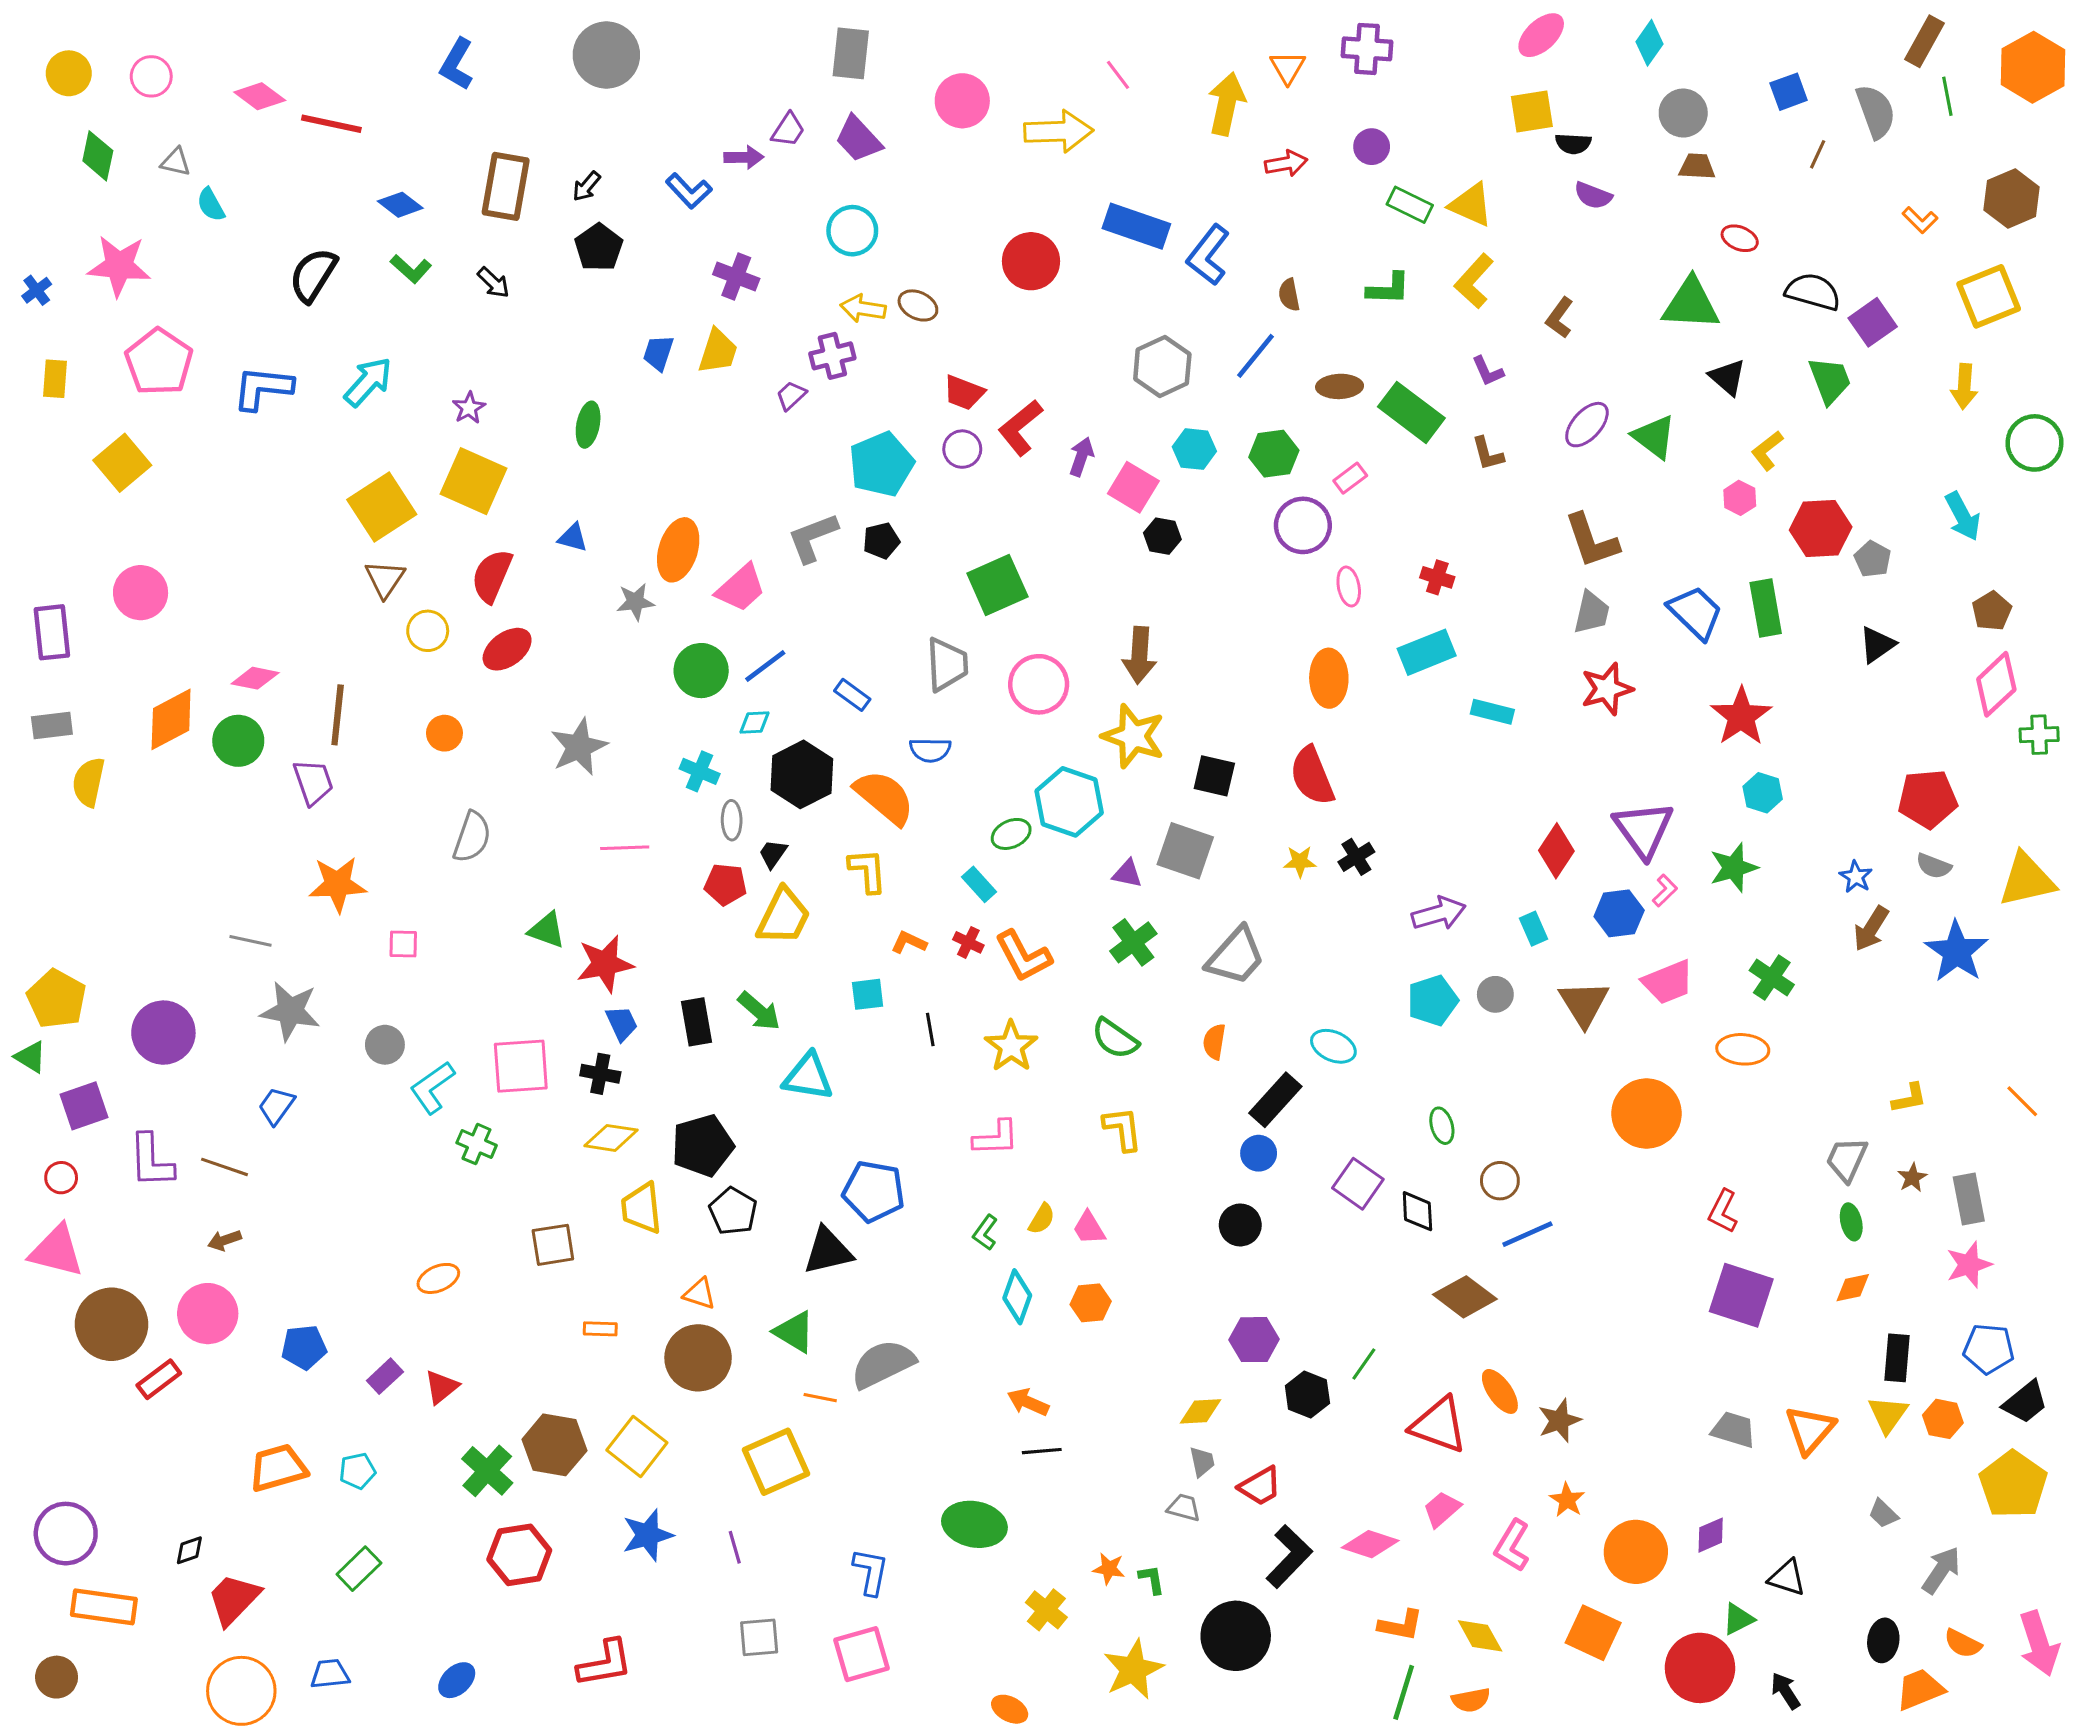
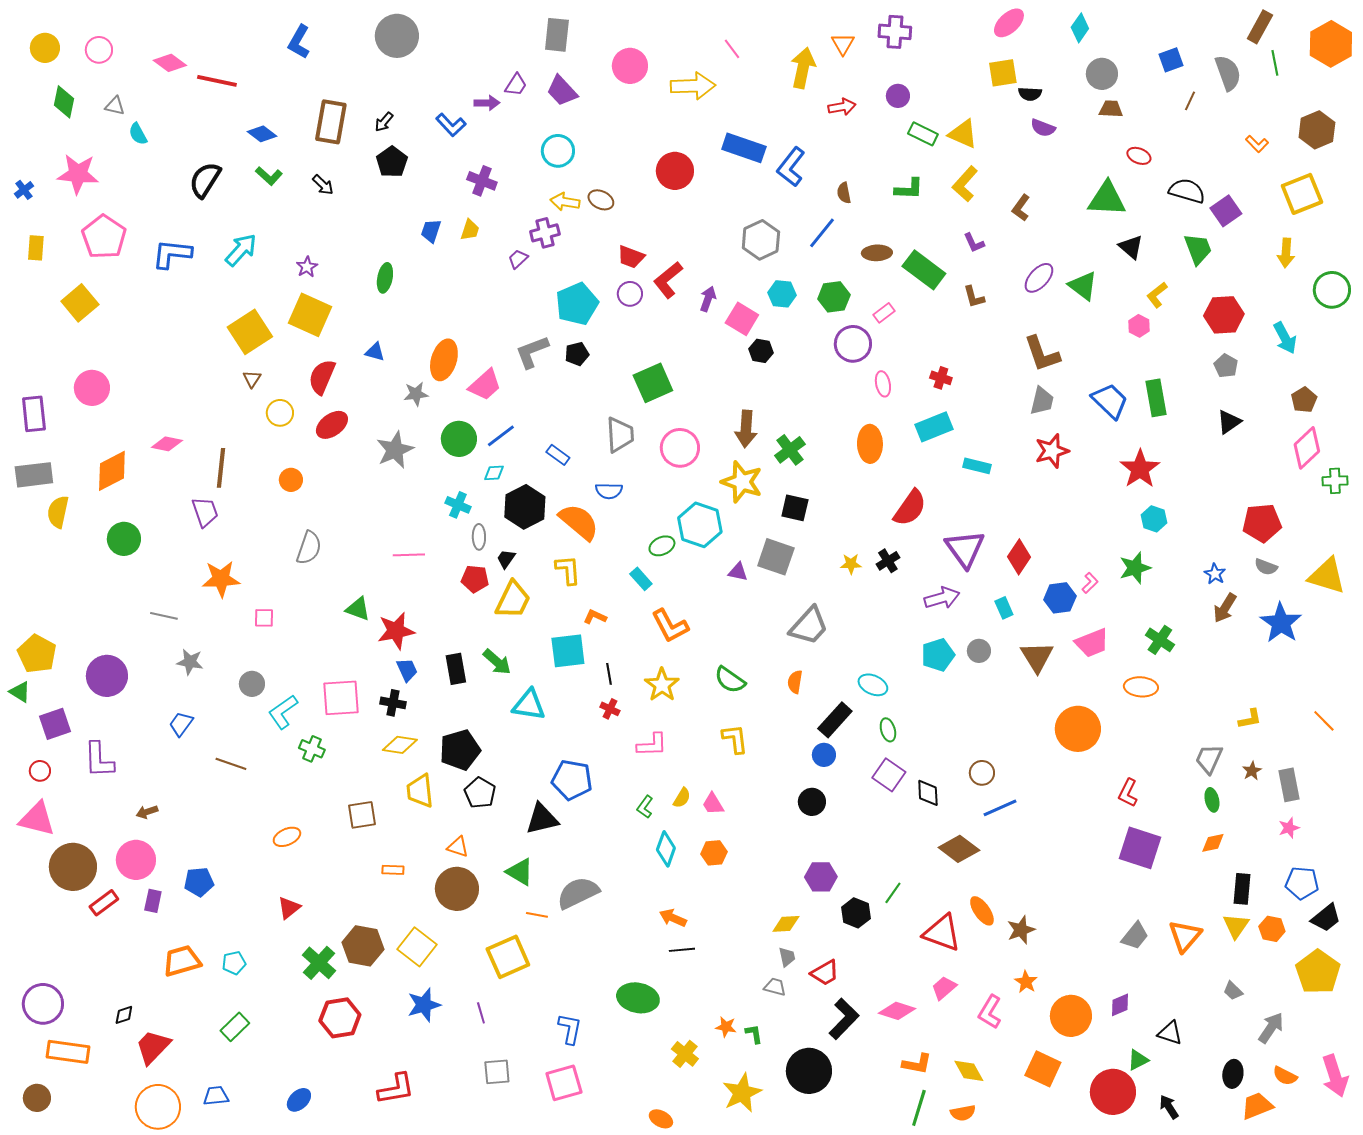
yellow trapezoid: (718, 351) -> (470, 230), size x0.7
red hexagon: (1821, 528) -> (1224, 315), moved
brown triangle: (385, 579) -> (252, 379), size x0.7
gray rectangle: (52, 726) -> (34, 475), size x1.4
green circle: (238, 741) -> (124, 539), moved
gray star: (579, 747) -> (395, 450), moved
red semicircle: (1312, 776) -> (910, 508), moved, turned -123
purple triangle: (1643, 829) -> (965, 549), moved
yellow triangle: (2027, 880) -> (1327, 576), turned 30
red cross: (968, 942) -> (610, 709), moved
green cross: (1133, 942) -> (790, 450), moved
cyan square: (868, 994) -> (568, 651), size x1.6
gray star: (290, 1011) -> (190, 662), size x0.7
green ellipse: (1442, 1126) -> (888, 730), moved
brown line: (225, 1167) -> (231, 764), moved
pink star: (1969, 1265) -> (1289, 828), size x0.7
purple rectangle: (385, 1376) -> (153, 901), moved, turned -35
gray trapezoid: (1734, 1430) -> (1135, 936), turned 112

